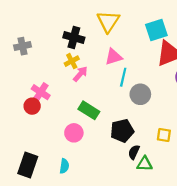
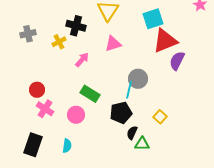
yellow cross: (72, 61) -> (59, 42), moved
cyan line: (123, 77) -> (129, 90), moved
pink cross: (41, 92) -> (45, 109), moved
yellow square: (164, 135) -> (160, 117), turned 32

